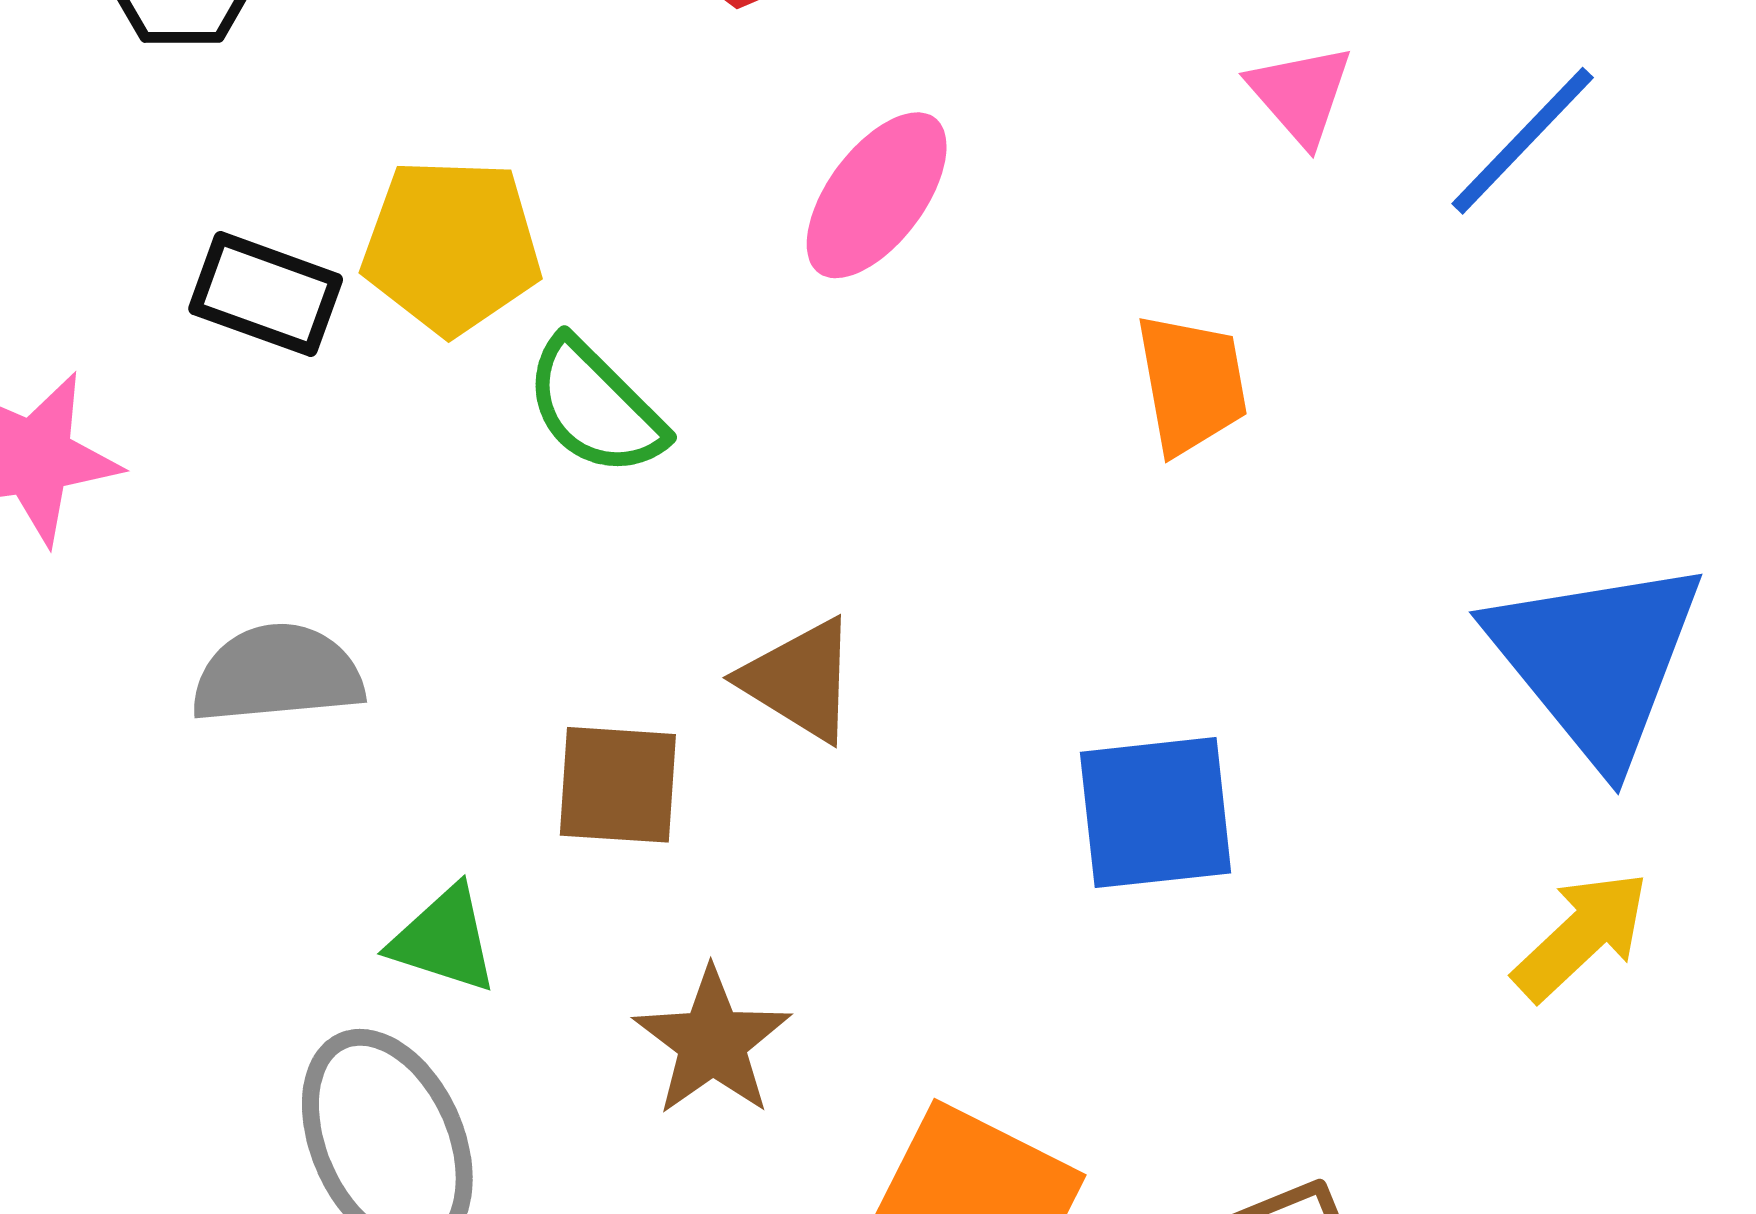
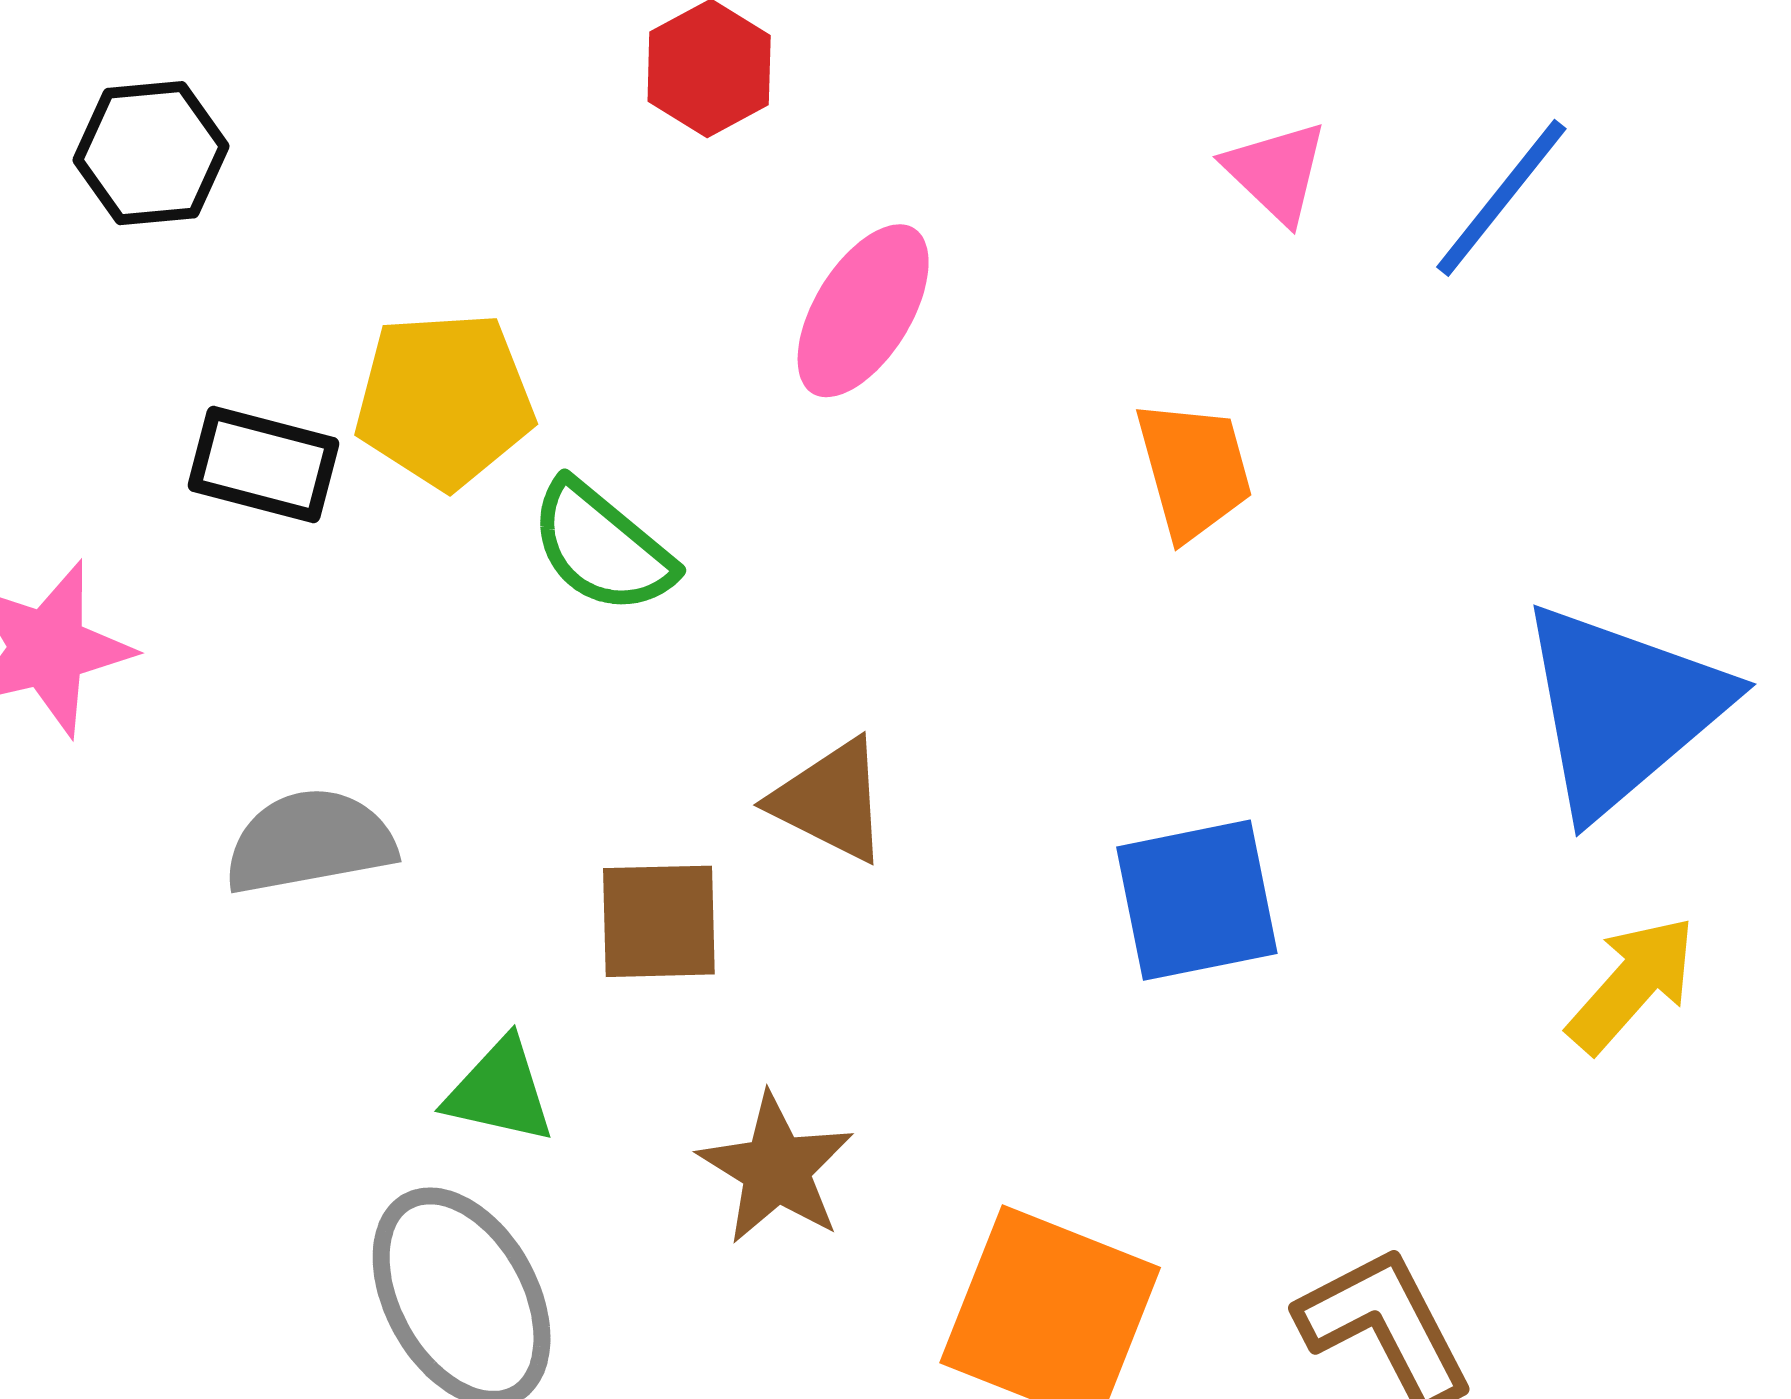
blue triangle: (1597, 660) -> (1622, 709), turned 34

